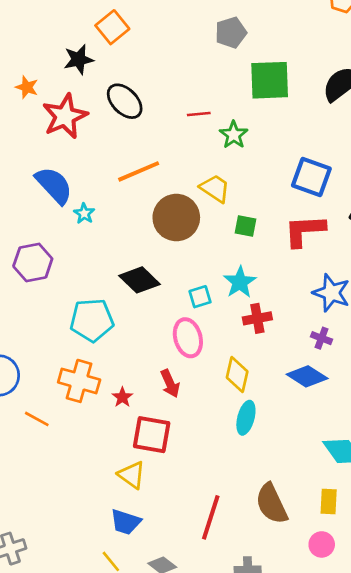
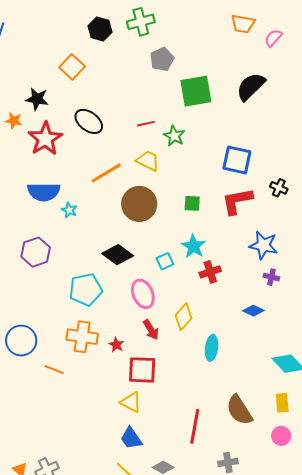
black star: (79, 59) -> (37, 99), moved, turned 30
blue semicircle: (54, 185) -> (44, 192), turned 140
yellow trapezoid: (215, 188) -> (148, 161), moved
pink ellipse: (188, 338) -> (143, 294), moved
purple cross: (321, 338) -> (271, 277), moved
yellow diamond: (237, 375) -> (184, 317), moved, turned 36
blue diamond: (307, 376) -> (253, 311), size x0.7
blue trapezoid: (126, 522) -> (131, 438), turned 45

